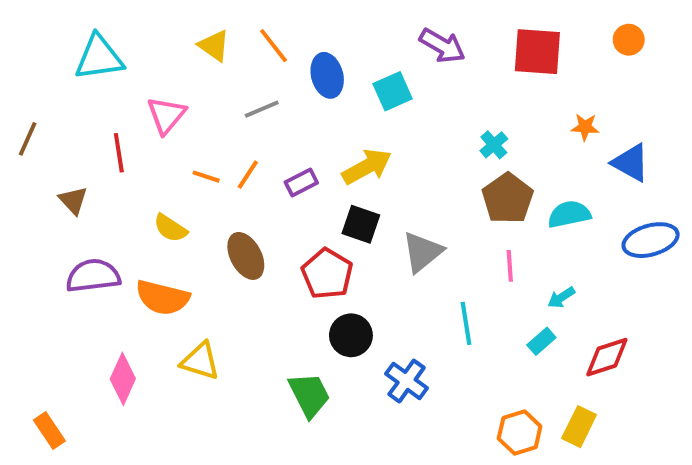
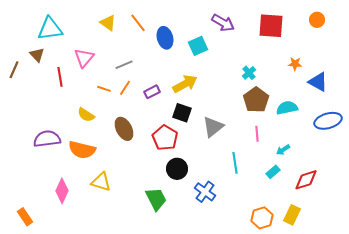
gray line: (262, 109) -> (124, 65), moved
brown triangle: (73, 200) -> (37, 55), moved

